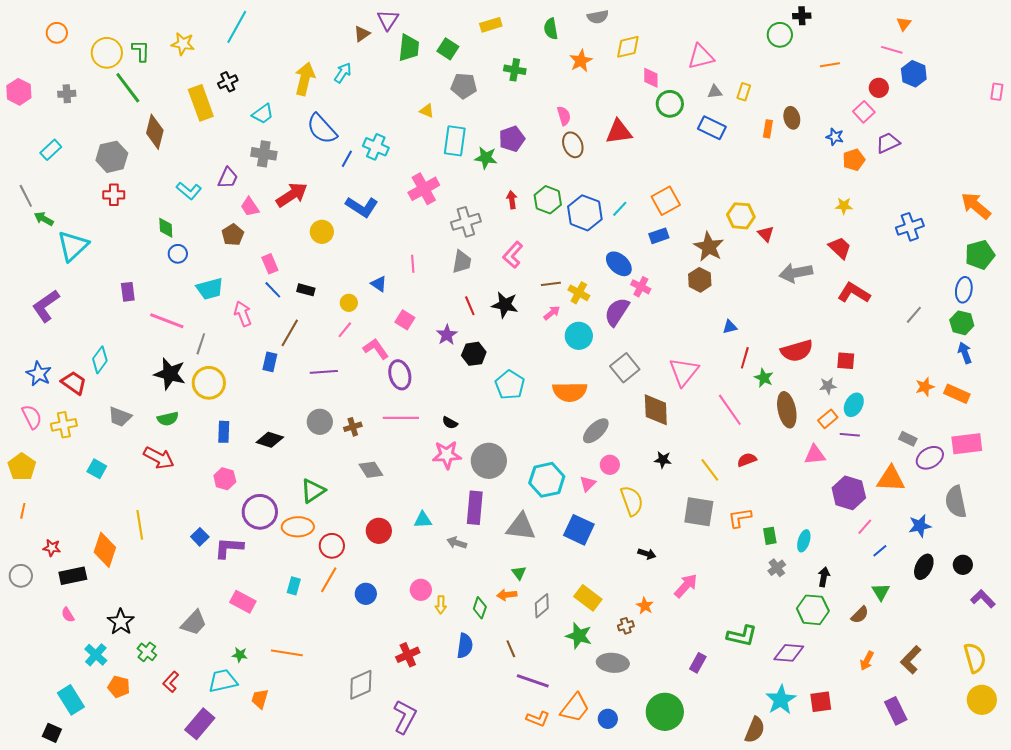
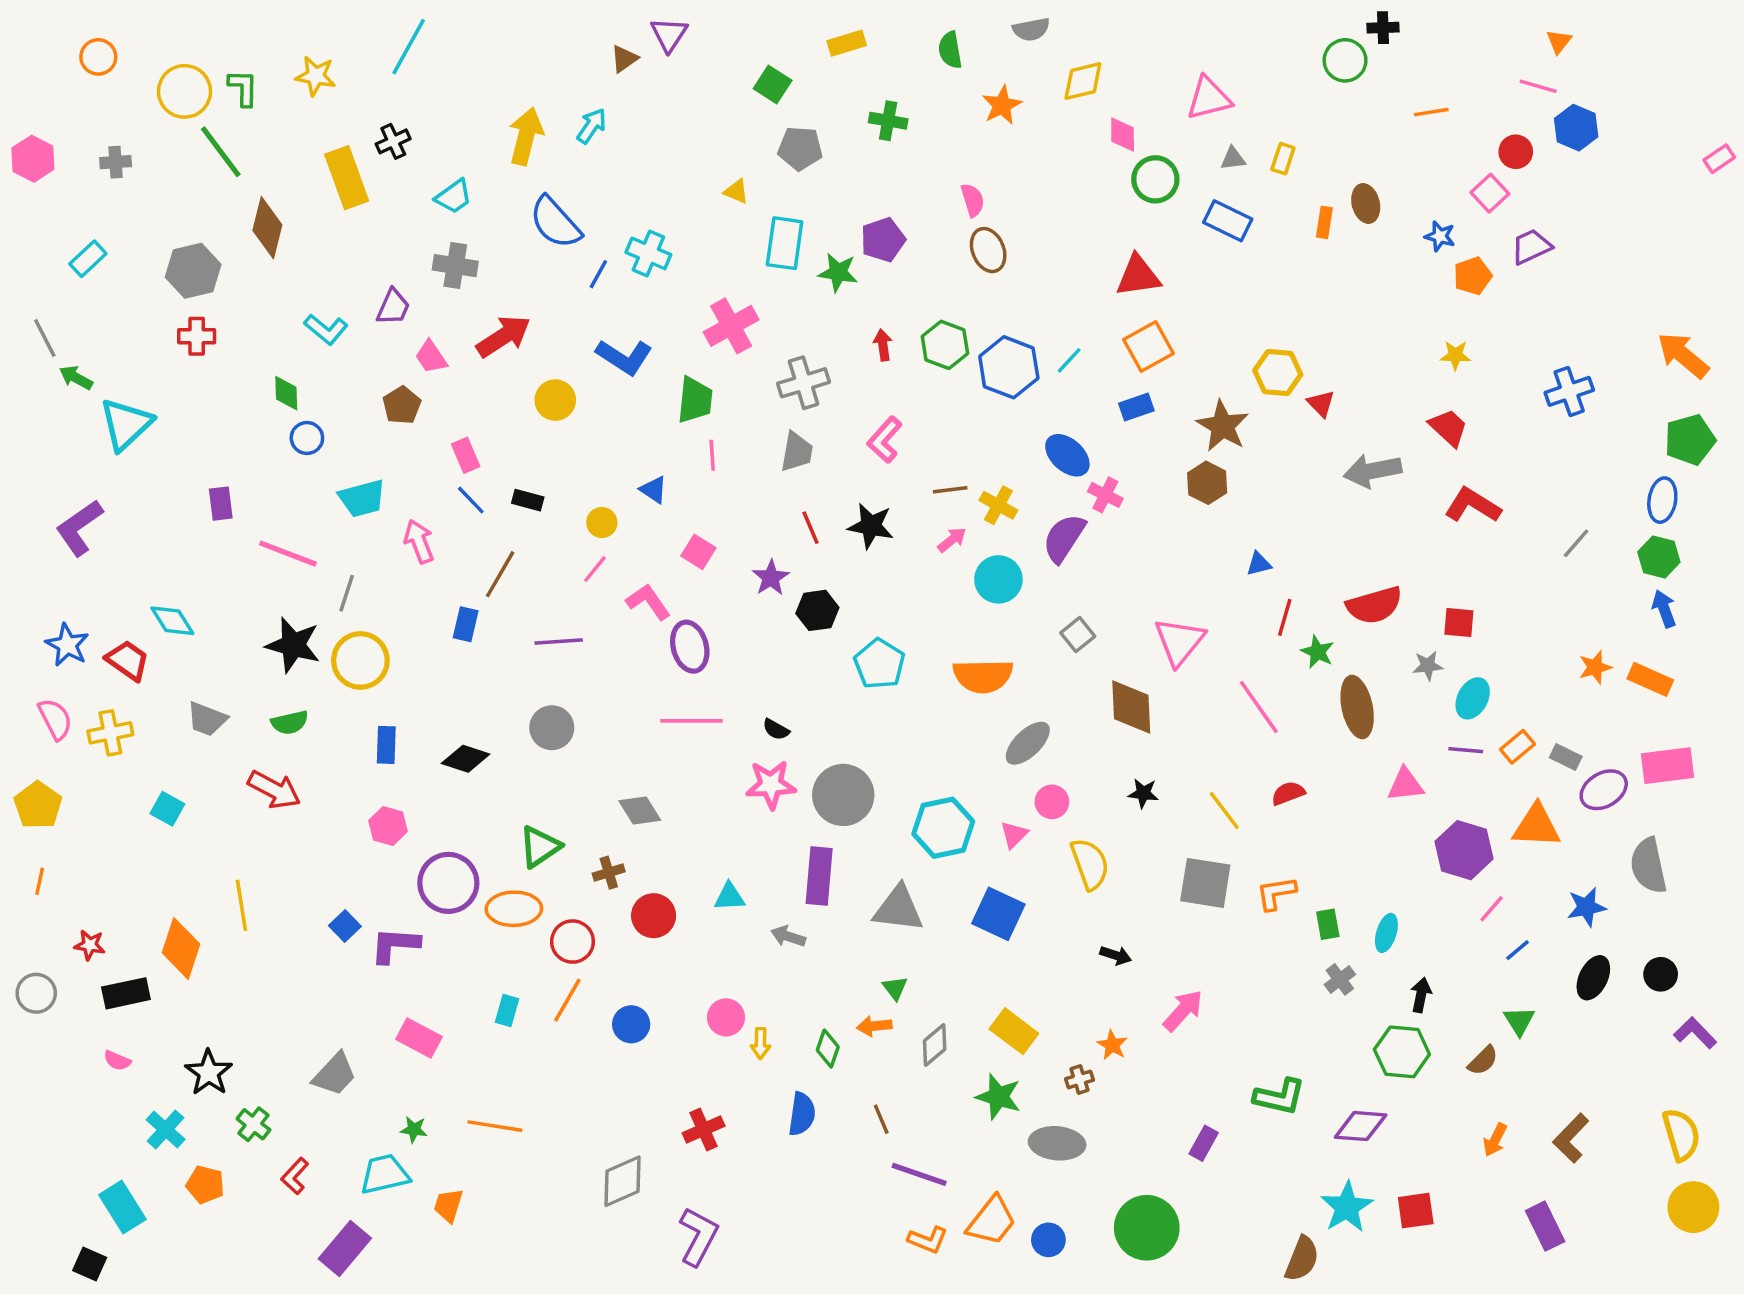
green trapezoid: (409, 48) -> (695, 400), moved
pink rectangle: (997, 92) -> (1719, 159), turned 48
red triangle: (619, 132) -> (1138, 276), moved
cyan diamond: (100, 360) -> (172, 621), turned -68
gray square: (625, 368) -> (1078, 635), size x0.7
orange rectangle: (828, 419) -> (1517, 747), moved
brown cross: (353, 427) -> (609, 873), moved
pink semicircle: (68, 615) -> (117, 1061), turned -35

